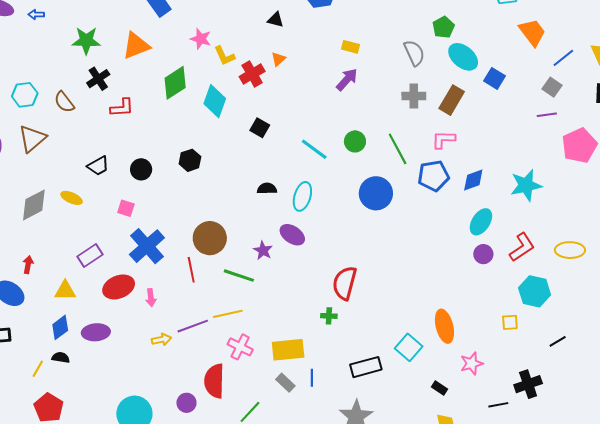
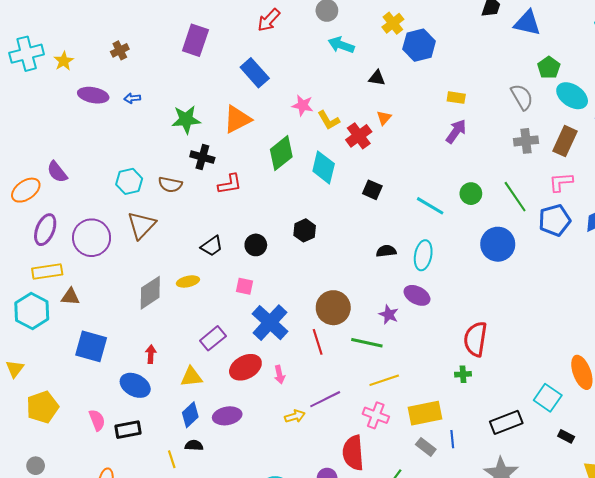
black cross: (98, 79) -> (202, 157), turned -35
brown semicircle: (64, 102) -> (170, 185), turned -35
yellow ellipse: (72, 198) -> (188, 281), turned -30
yellow line: (228, 314) -> (384, 380), moved
yellow line: (38, 369) -> (172, 459), turned -42
black rectangle: (439, 388) -> (566, 436), moved

